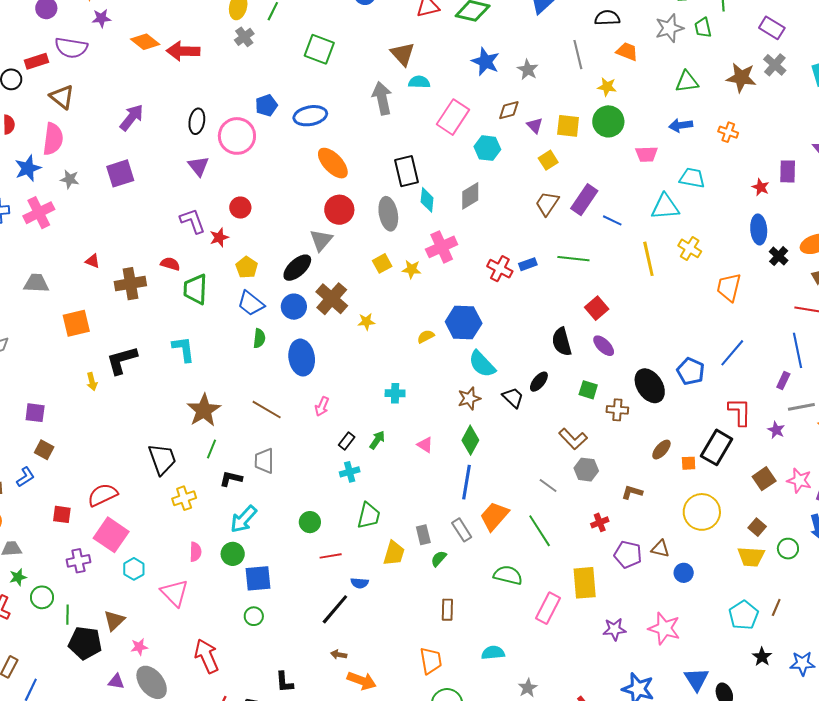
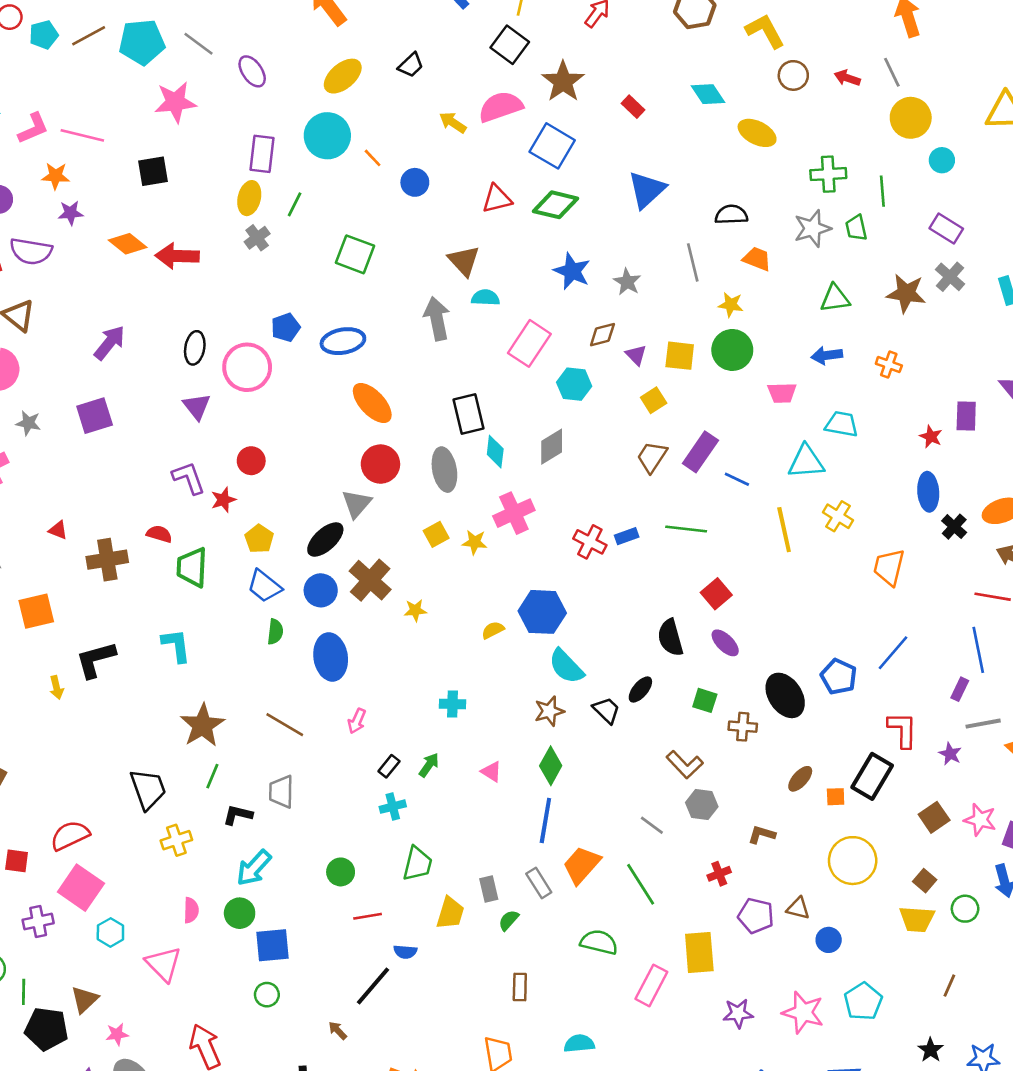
cyan pentagon: (744, 615) -> (863, 1001), moved
brown arrow: (339, 655) -> (338, 1030), moved, turned 35

